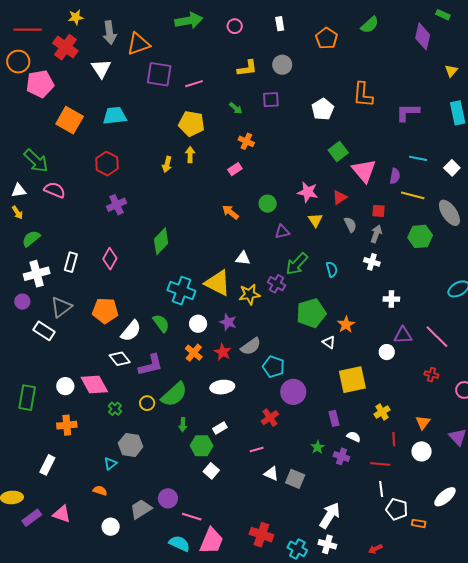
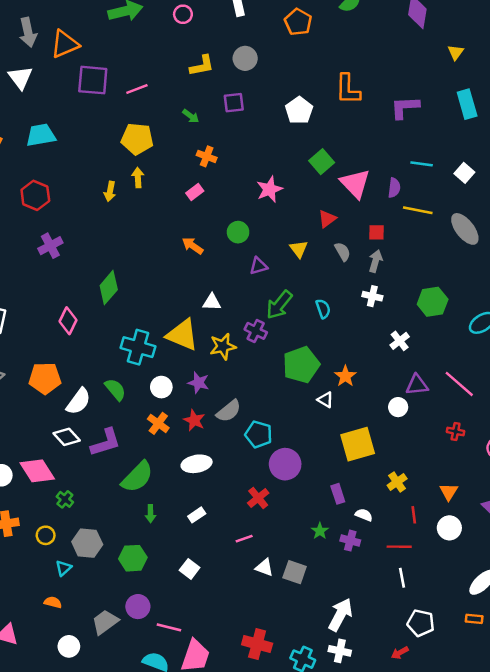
pink star: (308, 192) -> (269, 189), moved, turned -30
green hexagon: (420, 236) -> (433, 302), moved
pink diamond: (110, 259) -> (68, 321), moved
white cross: (391, 299) -> (400, 341), turned -35
yellow circle: (147, 403) -> (46, 535), moved
green hexagon: (202, 446) -> (133, 558), moved
white pentagon: (397, 509) -> (421, 623), moved
orange rectangle: (419, 523) -> (474, 619), moved

